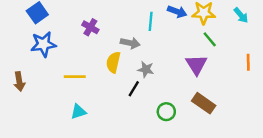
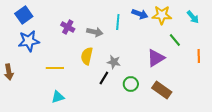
green line: (210, 39) -> (175, 40), moved
gray arrow: (130, 43) -> (95, 32), moved
purple triangle: (196, 65) -> (156, 58), turned 30
green circle: (166, 112) -> (131, 84), moved

